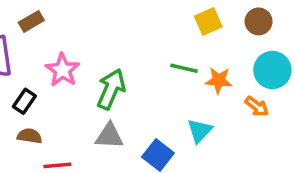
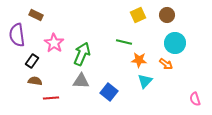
brown rectangle: (31, 21) -> (36, 15), turned 56
orange star: (219, 80) -> (139, 60), moved
cyan triangle: (200, 131) -> (145, 81), moved

